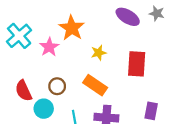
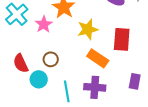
yellow star: (99, 53) -> (88, 29), size x1.5
orange rectangle: (95, 85) -> (98, 58), moved

